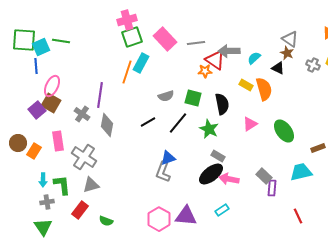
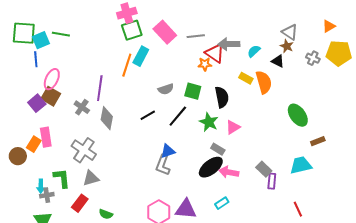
pink triangle: (250, 124) -> (233, 127), moved
green ellipse: (284, 131) -> (298, 115), moved
pink rectangle: (58, 141) -> (46, 137), moved
brown circle: (18, 143) -> (18, 156), moved
cyan arrow: (43, 180) -> (41, 186), moved

